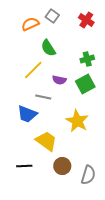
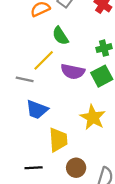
purple semicircle: (59, 80) -> (73, 72), size x1.5
gray line: (43, 97) -> (25, 79), moved
yellow trapezoid: (46, 141) -> (58, 140), turned 50

